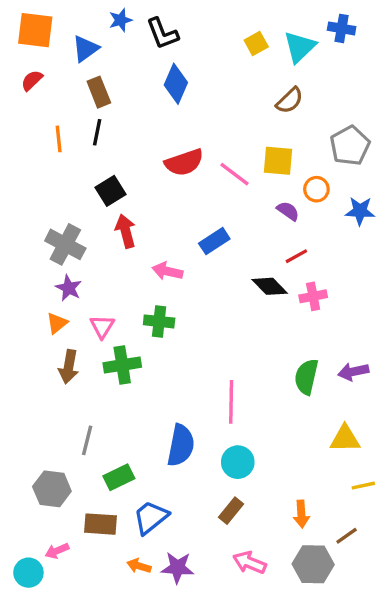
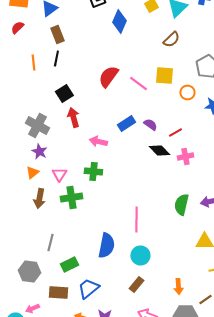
blue diamond: (176, 84) -> (119, 22), moved
red semicircle: (184, 162) -> (108, 76), turned 145
purple semicircle: (288, 211) -> (150, 124), moved

